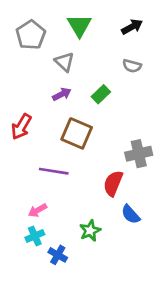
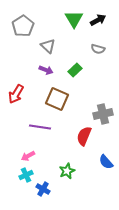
green triangle: (79, 25) -> (74, 19), moved
purple arrow: (62, 94) -> (46, 70), turned 48
blue semicircle: (131, 214) -> (106, 162), moved

